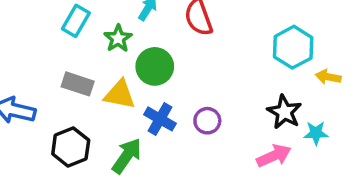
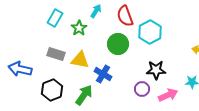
cyan hexagon: (293, 47) -> (150, 32), moved
green circle: (155, 66) -> (118, 44), moved
black star: (284, 112) -> (156, 70), moved, turned -30
purple circle: (207, 121) -> (142, 89), moved

